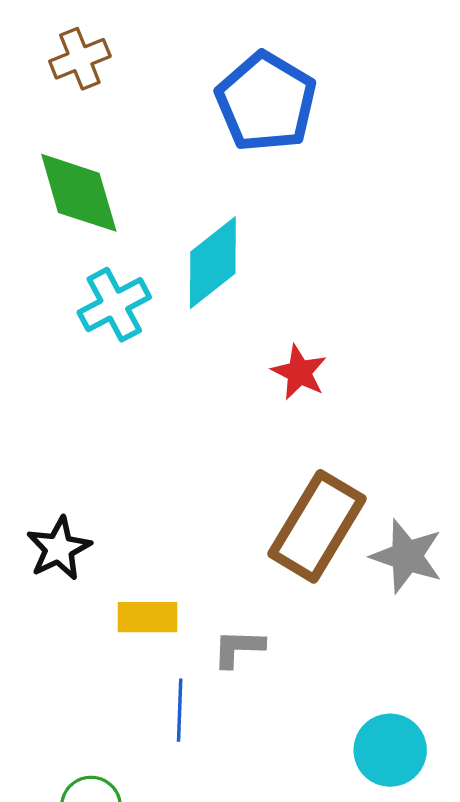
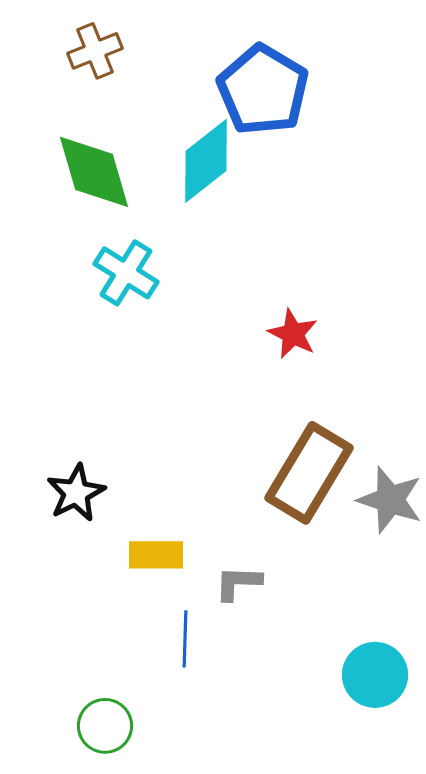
cyan diamond: (213, 263) -> (206, 161), moved
cyan cross: (114, 305) -> (126, 273), turned -30

